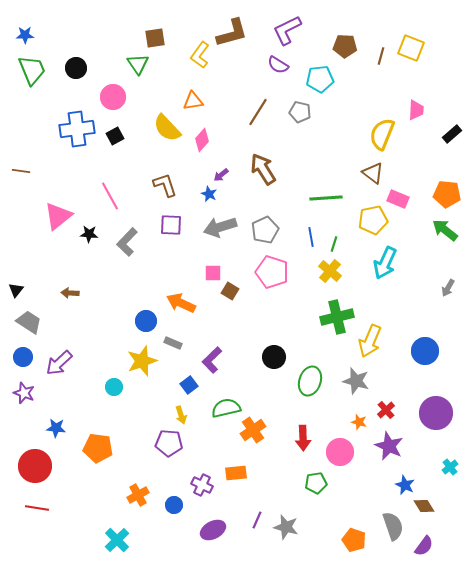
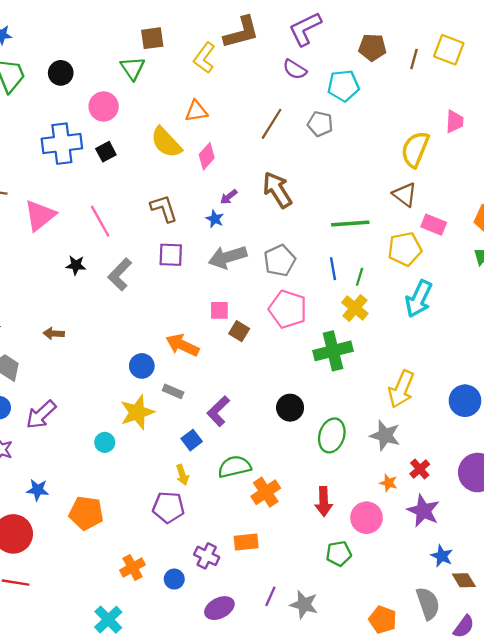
pink triangle: (58, 216) -> (40, 215), moved
green cross: (337, 317) -> (333, 351), moved

